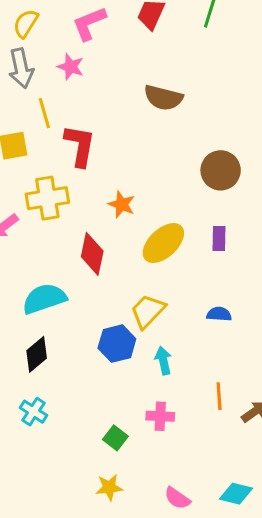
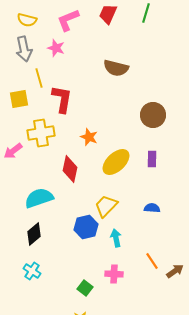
yellow semicircle: (26, 23) -> (27, 20), turned -108
orange line: (219, 396) -> (152, 261), turned -30

